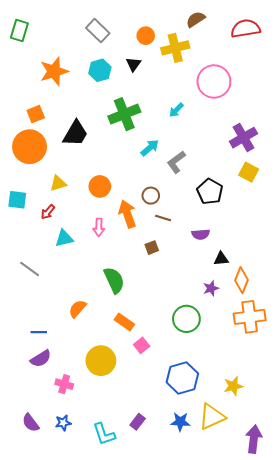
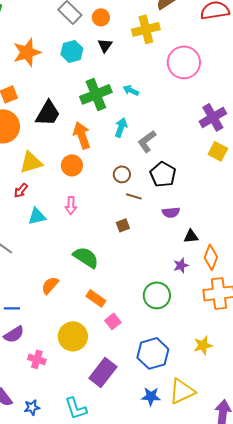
orange circle: (146, 36) -> (101, 17), moved
cyan arrow: (176, 110) -> (131, 90), moved, turned 70
cyan arrow: (150, 148) -> (121, 127), turned -30
yellow triangle: (58, 183) -> (31, 162), size x1.4
black pentagon: (210, 192) -> (163, 174), moved
orange arrow: (127, 214) -> (82, 135), moved
green semicircle: (114, 280) -> (86, 257), turned -32
yellow star: (233, 386) -> (203, 345), moved
purple rectangle: (138, 422) -> (103, 372), moved, size x1.8
blue star: (63, 423) -> (32, 407), moved

